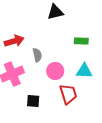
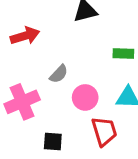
red arrow: (14, 41) -> (25, 36), moved
gray semicircle: (37, 55) -> (59, 74), turned 56

